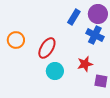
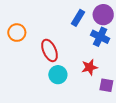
orange circle: (16, 40) -> (17, 33), moved
red ellipse: (47, 48) -> (50, 50), turned -55

